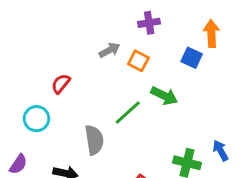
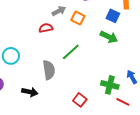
red semicircle: (61, 84) -> (46, 28), moved, turned 40
green arrow: (164, 96) -> (109, 37), moved

